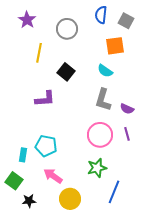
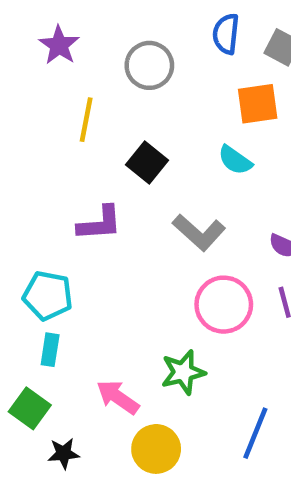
gray L-shape: (103, 100) -> (199, 232), moved, turned -65
cyan pentagon: (46, 146) -> (48, 296), moved
green star: (97, 168) -> (183, 372), moved

